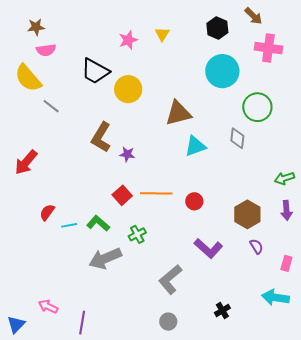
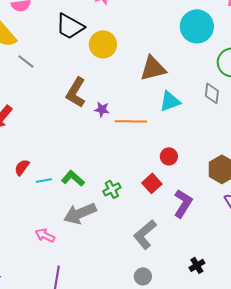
orange line: (156, 193) -> (131, 121), moved
red square: (122, 195) -> (152, 183), moved
purple L-shape: (208, 248) -> (183, 203), turned -100
pink arrow: (48, 306) -> (45, 235), moved

